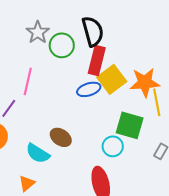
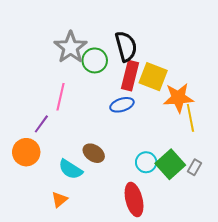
gray star: (38, 32) -> (71, 47), size x1.4
yellow square: (112, 79) -> (153, 77), moved, turned -32
green square: (130, 125) -> (170, 164), moved, turned 32

